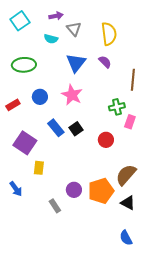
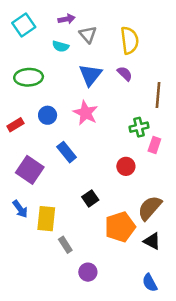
black square: (76, 129) -> (90, 198), moved
yellow rectangle: (39, 168) -> (46, 219), moved, size x1.5
blue arrow: (16, 189) -> (20, 209), moved
purple circle: (74, 190) -> (88, 272), moved

